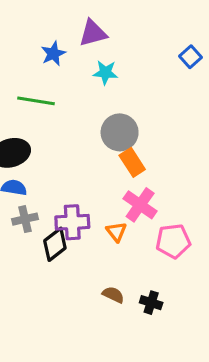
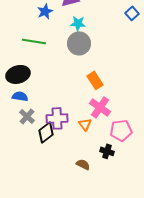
gray circle: (120, 132) -> (79, 43), moved
gray cross: (25, 219) -> (27, 116), turned -35
black cross: (151, 303) -> (107, 151), moved

